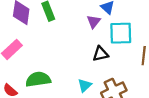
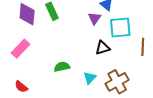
green semicircle: (38, 79) -> (62, 67), moved, size x0.7

